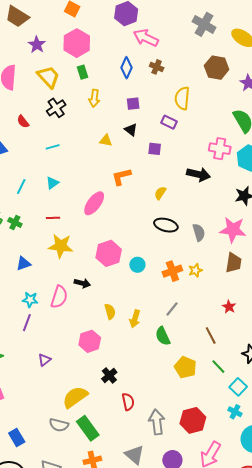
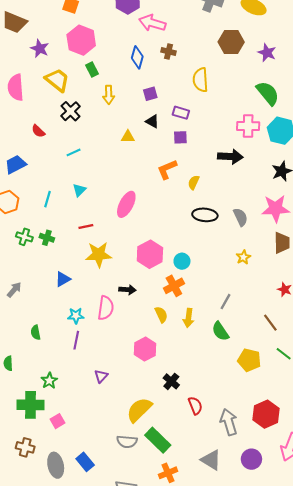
purple rectangle: (169, 122) -> (181, 113), moved
orange L-shape: (121, 177) -> (167, 169), moved
orange cross: (172, 271) -> (174, 286), moved

